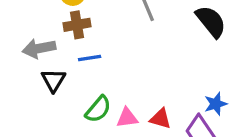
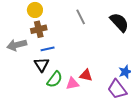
black triangle: (53, 80) -> (42, 65), moved
red triangle: (160, 119) -> (86, 75), moved

